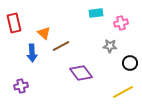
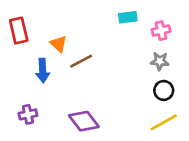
gray star: (110, 46) -> (160, 61), moved
black circle: (130, 63) -> (164, 90), moved
purple diamond: (81, 73) -> (84, 121), moved

